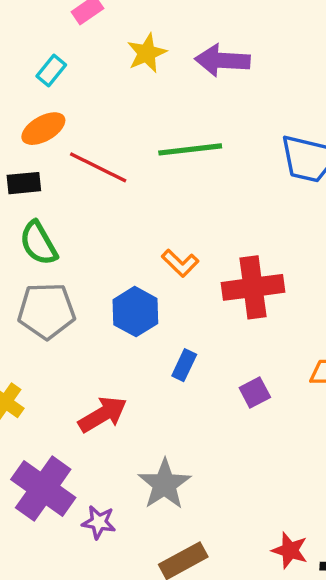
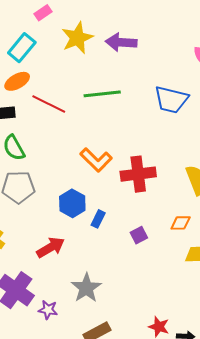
yellow star: (147, 53) -> (77, 38), size x1.4
cyan rectangle: (51, 70) -> (22, 48), size x1.6
orange L-shape: (180, 263) -> (96, 160), size x1.5
blue hexagon: (135, 312) -> (72, 203), moved

